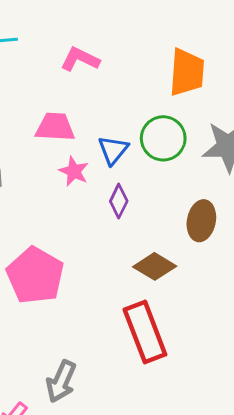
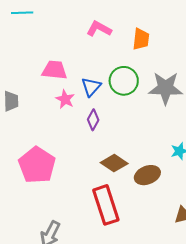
pink L-shape: (80, 59) -> (99, 29), moved
orange trapezoid: (187, 72) -> (141, 39), size x0.7
brown ellipse: (201, 221) -> (147, 175), moved, turned 55

